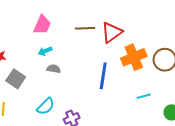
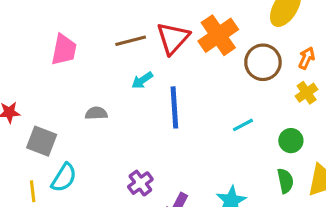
cyan arrow: (45, 51) -> (142, 80), moved
orange cross: (134, 57) -> (218, 35), moved
cyan semicircle: (46, 106) -> (64, 178), moved

